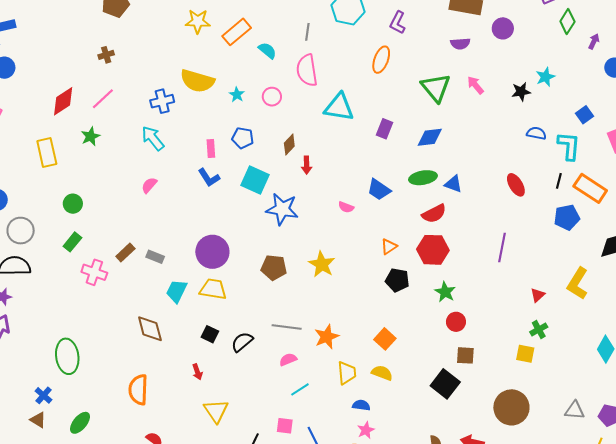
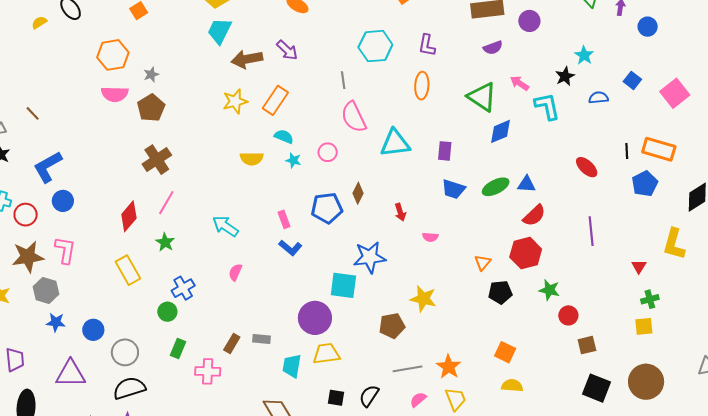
cyan semicircle: (267, 50) -> (284, 137), moved
brown cross: (106, 55) -> (157, 160), size x1.8
yellow semicircle: (197, 81) -> (252, 159), size x0.7
blue cross: (162, 101) -> (183, 288), moved
blue semicircle: (536, 133) -> (599, 98), moved
blue diamond: (430, 137) -> (500, 131), moved
blue pentagon: (243, 138) -> (327, 208), moved, size x1.4
cyan L-shape: (569, 146) -> (547, 106), moved
red arrow: (307, 165) -> (400, 212), moved
cyan square: (255, 180) -> (343, 285), moved
blue trapezoid: (379, 190) -> (453, 189), moved
red semicircle: (434, 214) -> (534, 215), moved
brown pentagon: (274, 268) -> (392, 326), moved
green cross: (539, 330) -> (650, 299), turned 30
yellow trapezoid: (347, 373) -> (455, 399), moved
black square: (445, 384) -> (596, 388), moved

